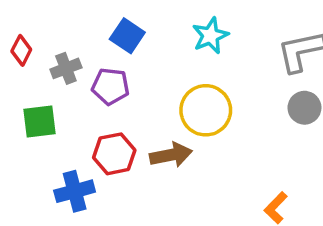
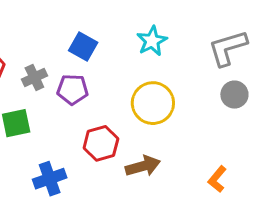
red hexagon: (114, 154) -> (101, 143), moved
brown arrow: (171, 155) -> (143, 166), moved

